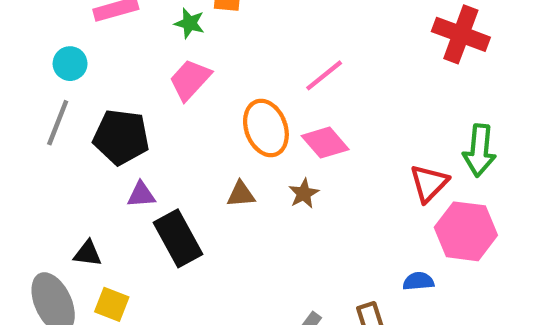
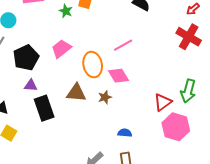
pink trapezoid: (190, 80) -> (61, 49), moved
black pentagon: (121, 137) -> (26, 58), turned 30
brown triangle: (241, 194) -> (76, 93), size x1.5
blue semicircle: (418, 281) -> (125, 133), moved

